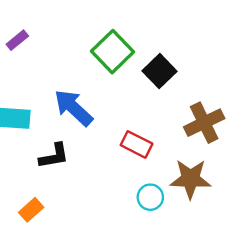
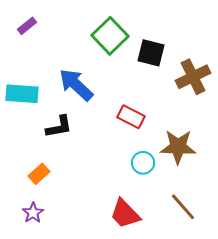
black square: (159, 71) -> (151, 53), turned -32
brown cross: (204, 123) -> (193, 77), moved

